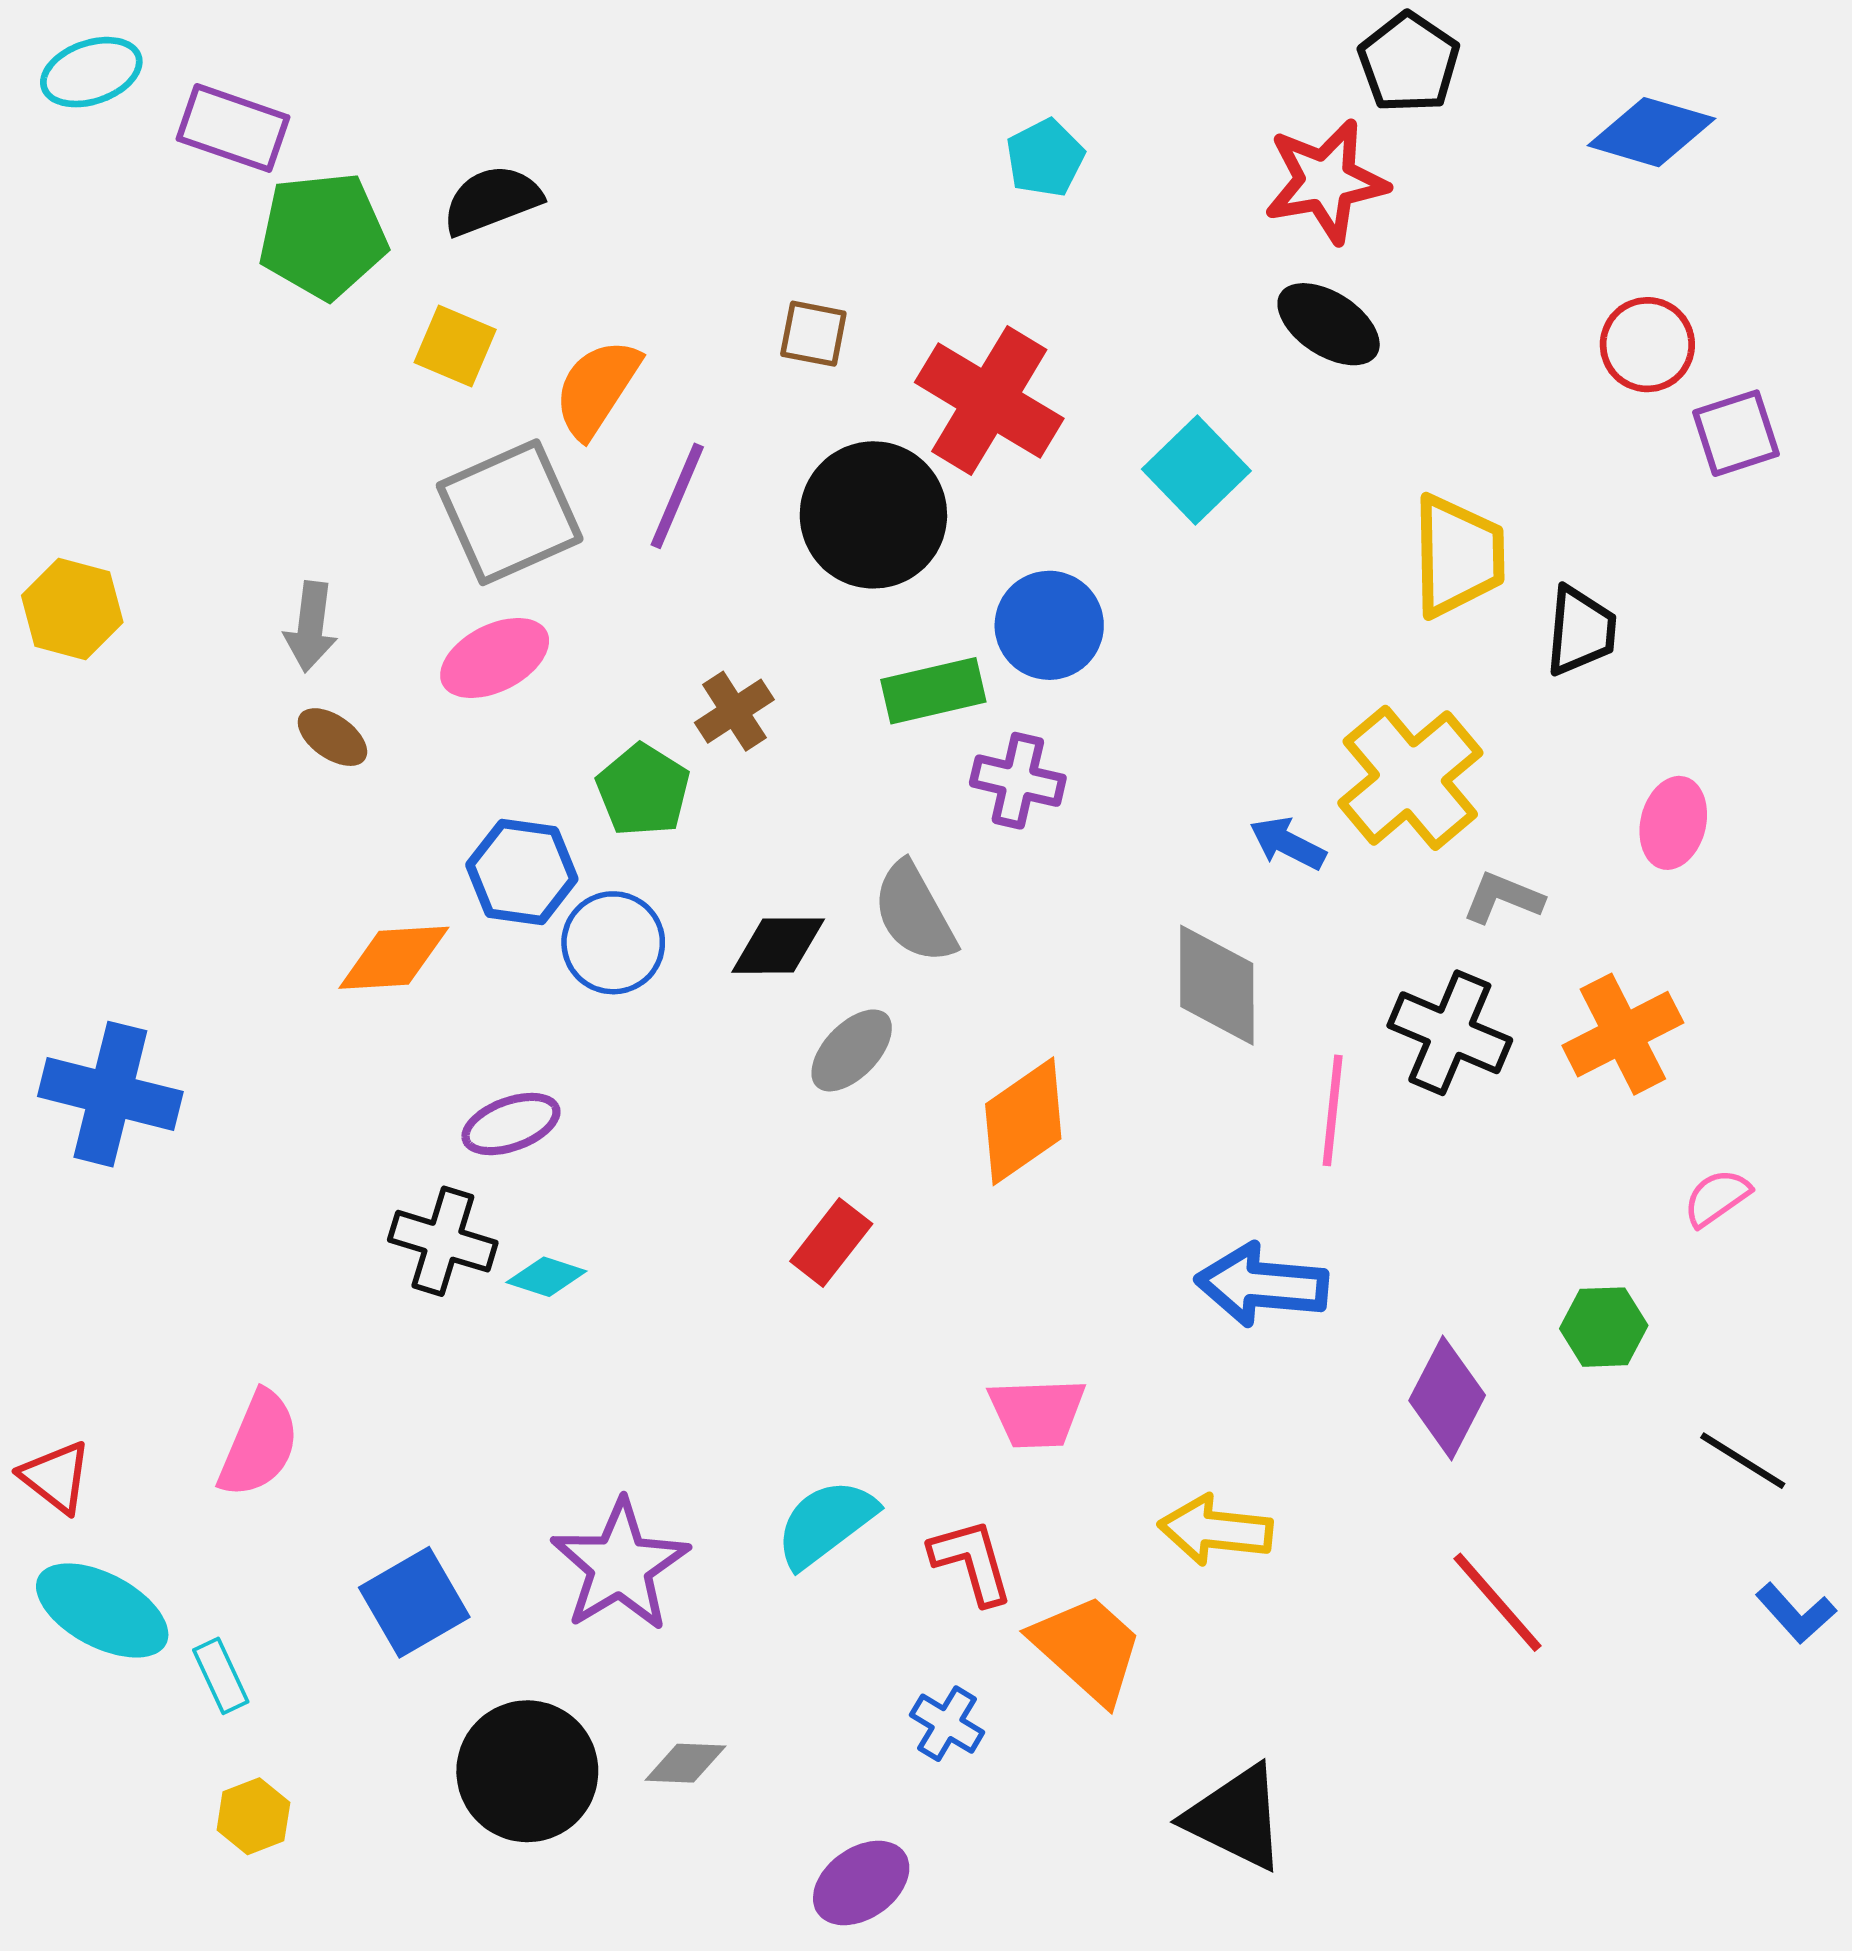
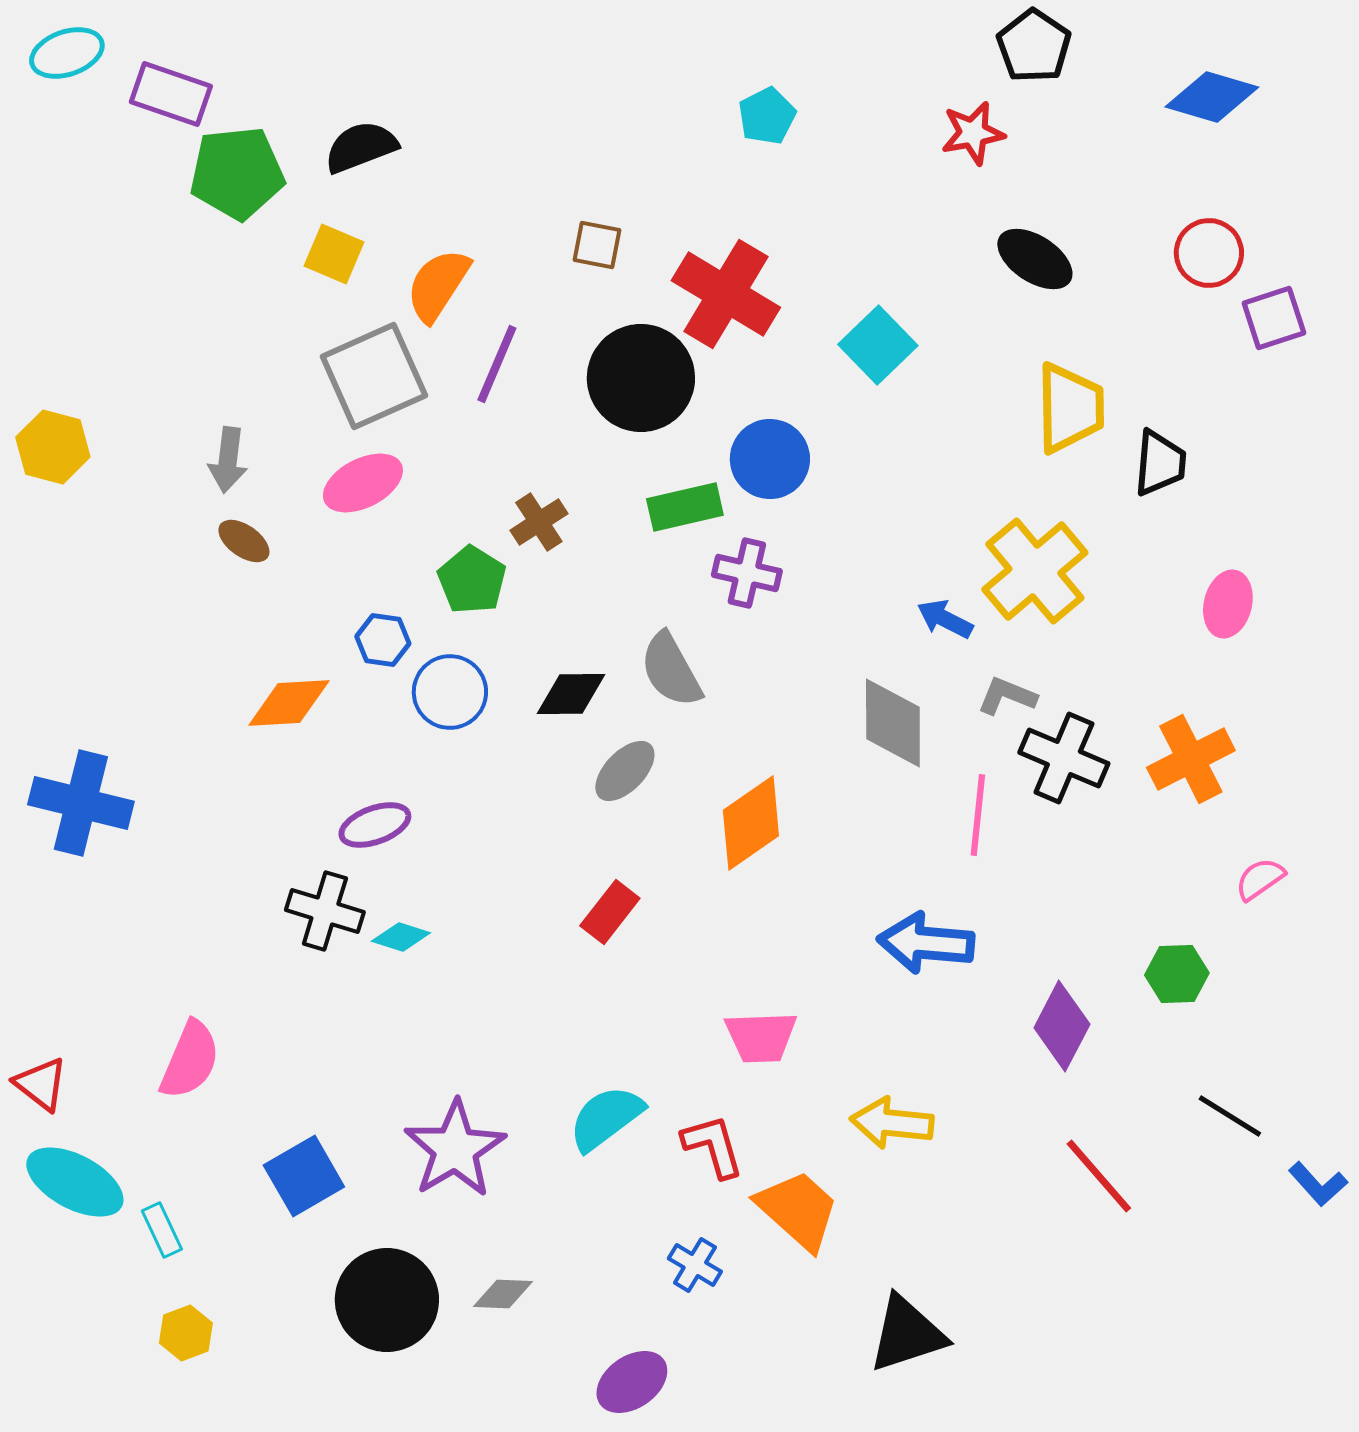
red star: (1326, 181) -> (973, 133), size x0.7
black ellipse: (1329, 324) -> (1035, 259), moved
blue hexagon: (522, 872) -> (383, 640), size x0.7
gray L-shape: (1503, 898) -> (1007, 696), moved
black line: (1743, 1461) -> (1230, 1116), moved
black triangle: (1236, 1818) -> (907, 1334), turned -44

